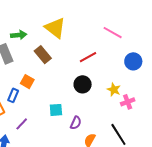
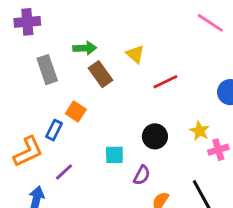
yellow triangle: (55, 28) -> (135, 54), moved, size x0.6
pink line: (113, 33) -> (210, 23), moved
green arrow: (19, 35) -> (85, 48), moved
black circle: (83, 84) -> (155, 136), moved

